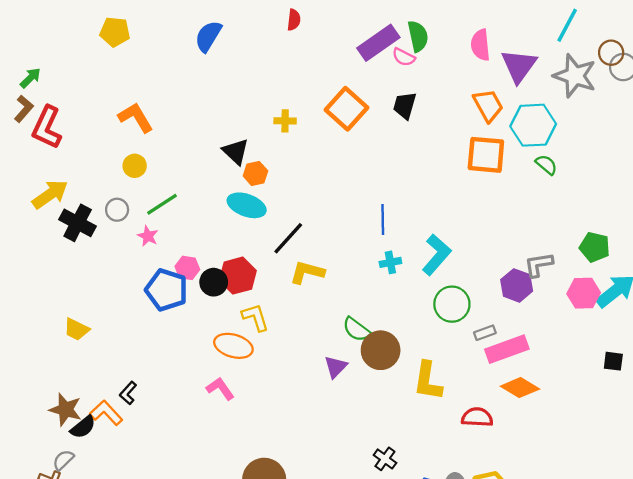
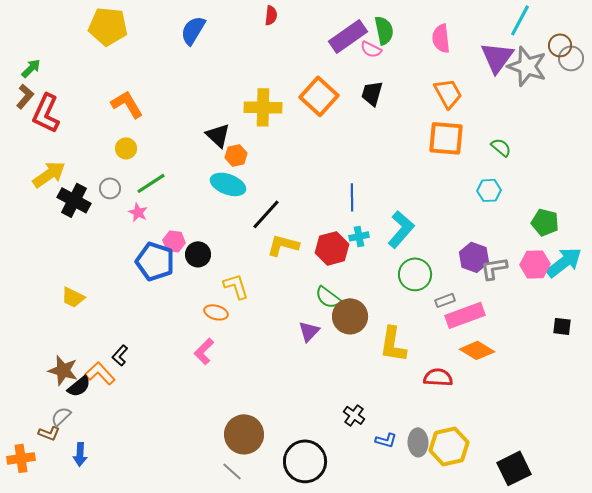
yellow pentagon: (115, 32) -> (108, 26), size x1.4
purple triangle: (519, 66) -> (497, 57), moved
yellow cross: (285, 121) -> (263, 107), size x1.8
cyan hexagon: (533, 125) -> (489, 190), moved, size x0.6
gray L-shape: (539, 265) -> (494, 268), moved
red hexagon: (238, 276) -> (332, 248), moved
orange ellipse: (233, 346) -> (216, 312), size x0.7
pink L-shape: (220, 389) -> (204, 351), turned -100

